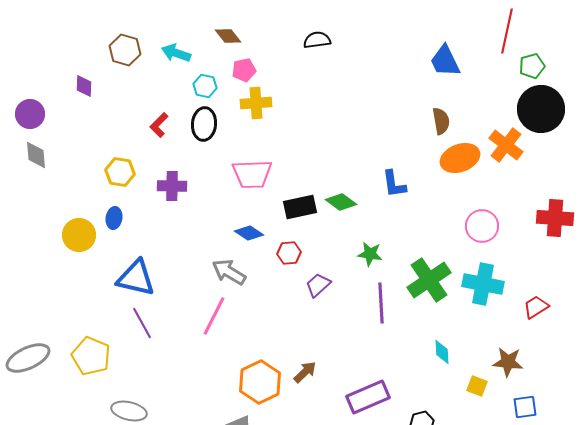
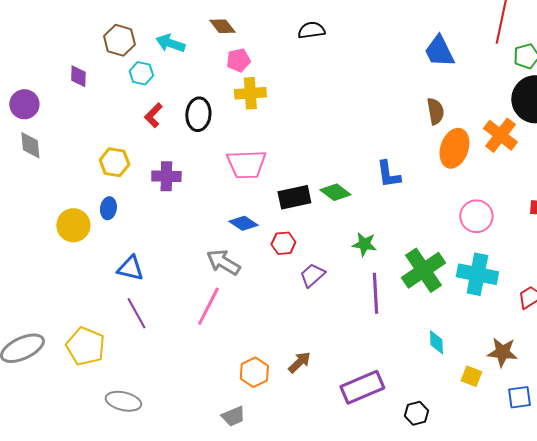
cyan hexagon: (205, 86) -> (141, 73), moved
orange ellipse: (460, 158) -> (454, 148), turned -51
blue triangle: (136, 278) -> (130, 268), size x0.7
orange hexagon: (260, 382) -> (254, 372), size x0.7

